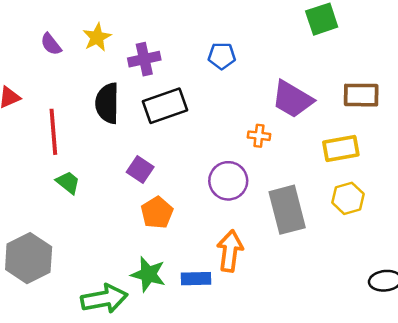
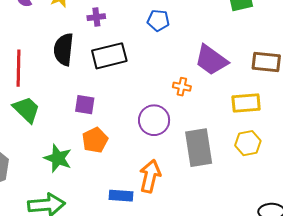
purple cross: (144, 59) -> (96, 17), size x0.7
purple square: (140, 169) -> (85, 105), turned -30
green trapezoid: (68, 183) -> (26, 110), size x1.4
green star: (148, 274) -> (58, 158), moved

